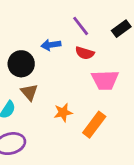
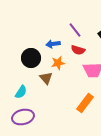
brown triangle: (29, 92) -> (46, 78), moved
orange star: (63, 112) -> (58, 63), moved

